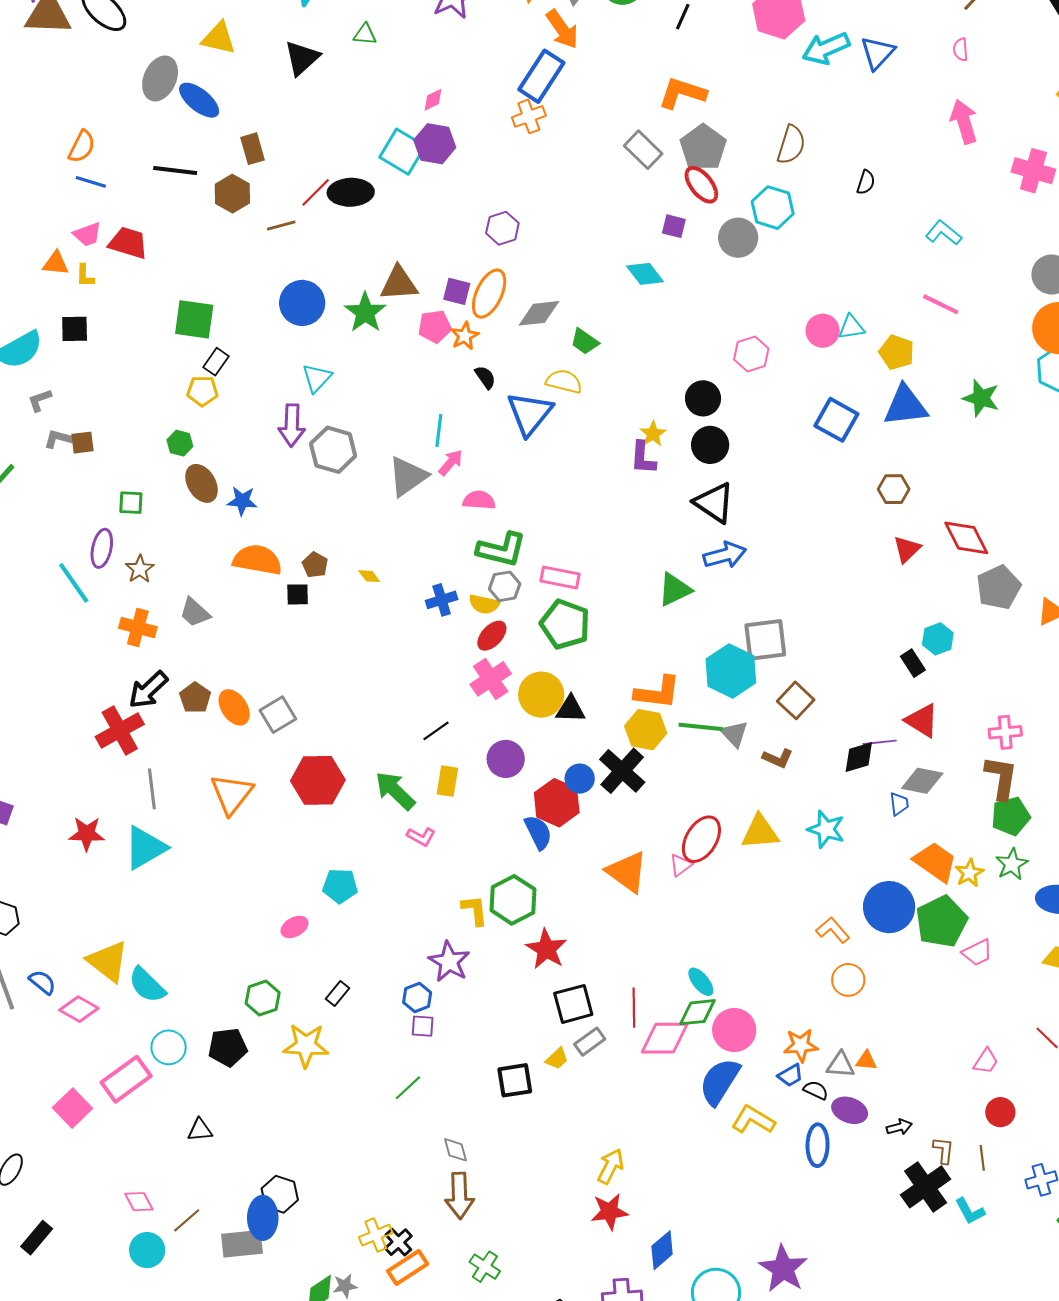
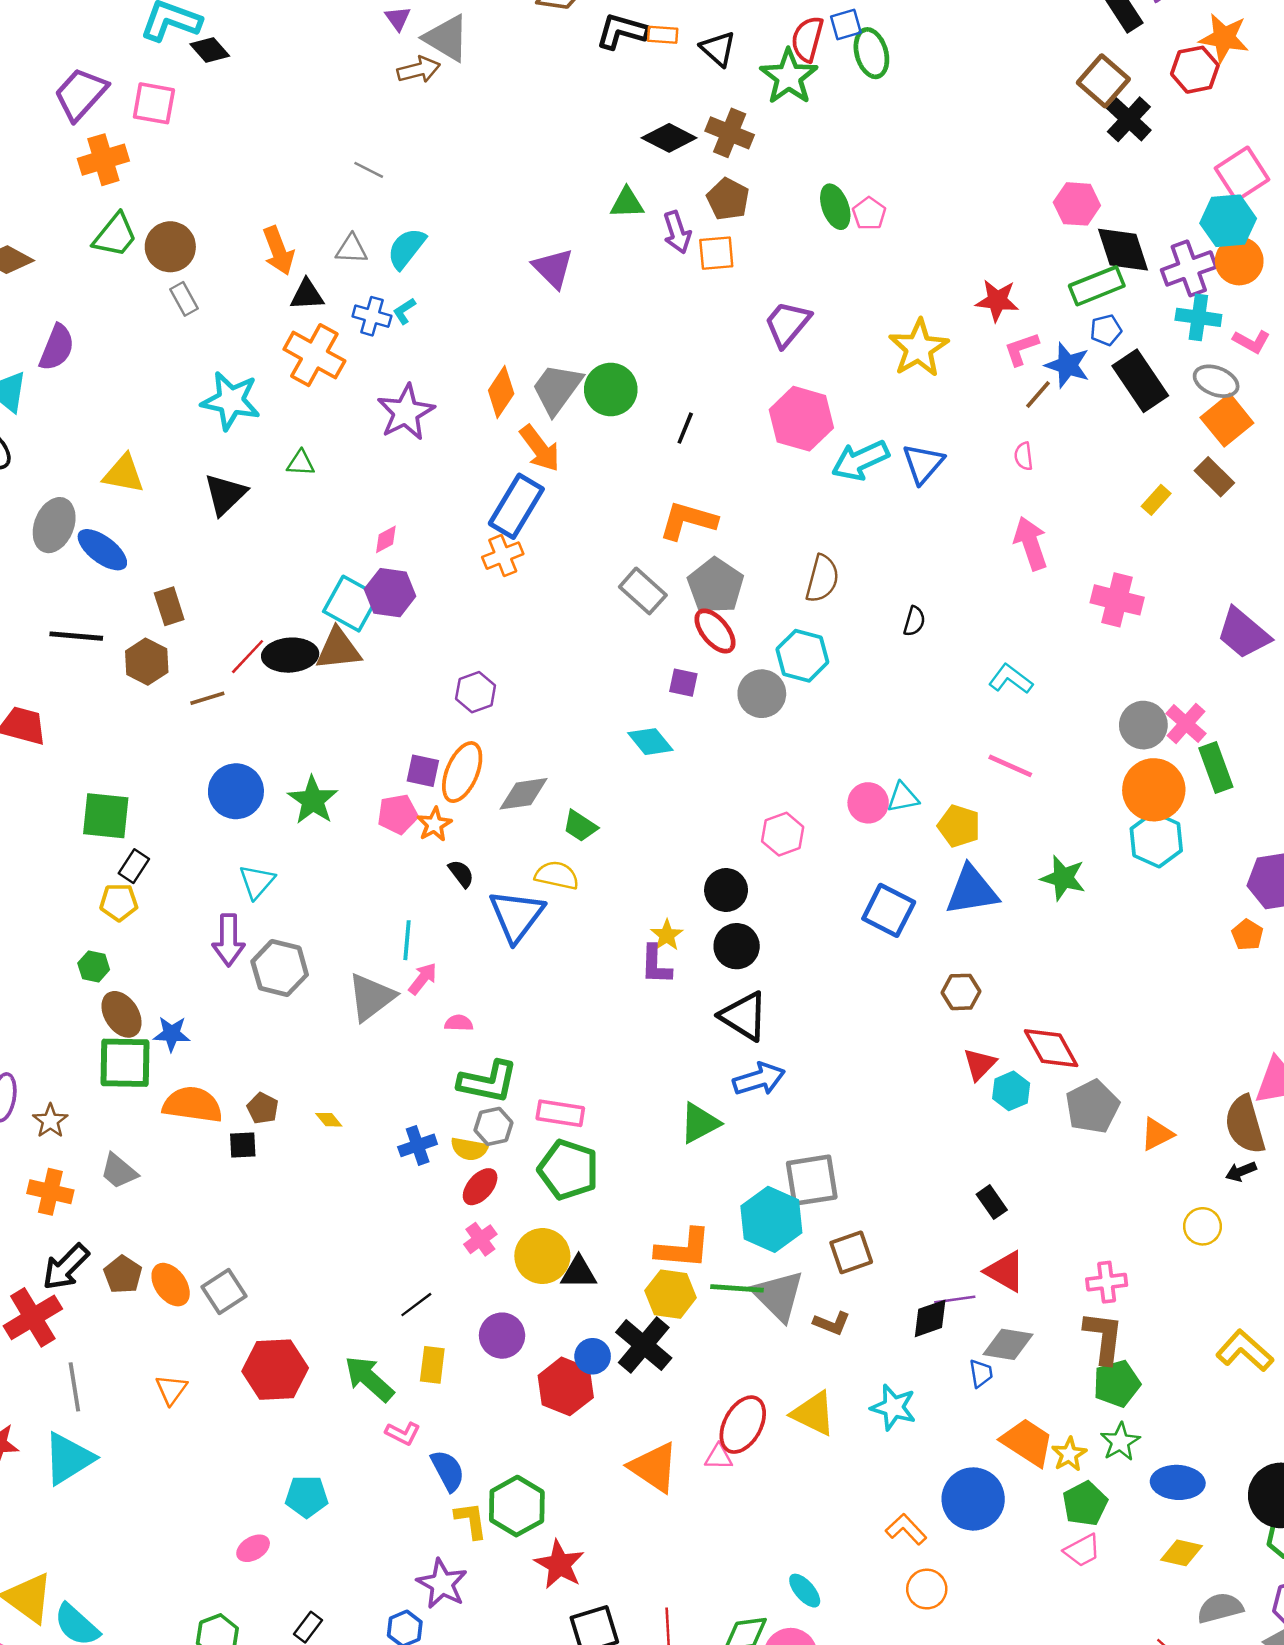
brown triangle: (399, 283) -> (338, 649), moved
pink semicircle: (479, 500) -> (459, 1023), size x0.7
green square: (131, 503) -> (125, 1063), moved, size x1.8
cyan hexagon: (938, 639) -> (1011, 1091), moved
pink cross: (491, 679) -> (480, 1239), size x0.7
brown square: (796, 700) -> (851, 1252), turned 30
gray triangle: (734, 734) -> (778, 1296), size x1.6
orange triangle: (232, 794) -> (171, 1390), size x0.6
blue semicircle: (538, 832) -> (448, 1471), moved
yellow triangle: (760, 832) -> (814, 1413), turned 33
pink triangle: (681, 865) -> (719, 1457), turned 40
green pentagon: (942, 922) -> (1085, 1504), moved, size x0.7
cyan ellipse: (701, 982) -> (805, 1591), moved

